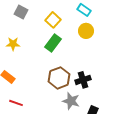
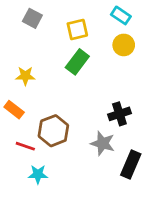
yellow square: (53, 20) -> (77, 30), turned 35
yellow star: (13, 44) -> (25, 76), moved
brown hexagon: (59, 78) -> (53, 131), moved

